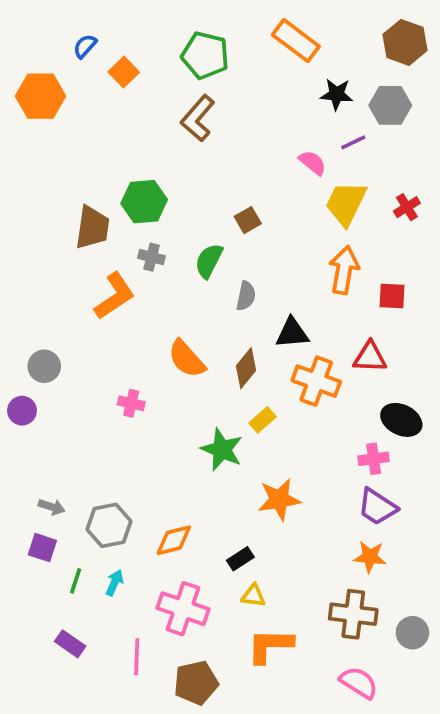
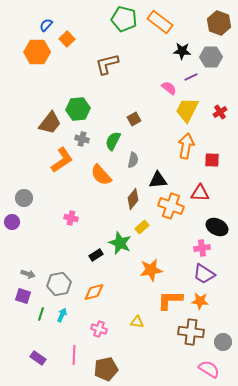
green pentagon: (205, 55) -> (124, 19), moved
orange hexagon: (41, 96) -> (37, 52), moved
brown L-shape: (198, 118) -> (107, 64), turned 35
brown trapezoid: (92, 227) -> (50, 123), turned 30
orange semicircle: (187, 359) -> (101, 175), moved
black rectangle: (240, 559) -> (96, 255), moved
pink cross: (183, 609) -> (99, 329), size x0.6
purple rectangle: (70, 644) -> (38, 358), moved
orange L-shape: (270, 646) -> (170, 300), moved
pink semicircle: (359, 683) -> (209, 369), moved

